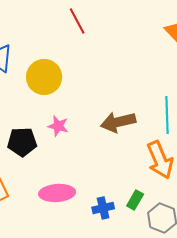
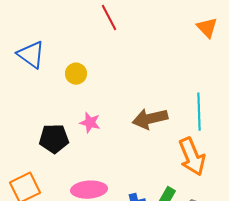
yellow circle: (44, 77) -> (76, 74), size x0.6

